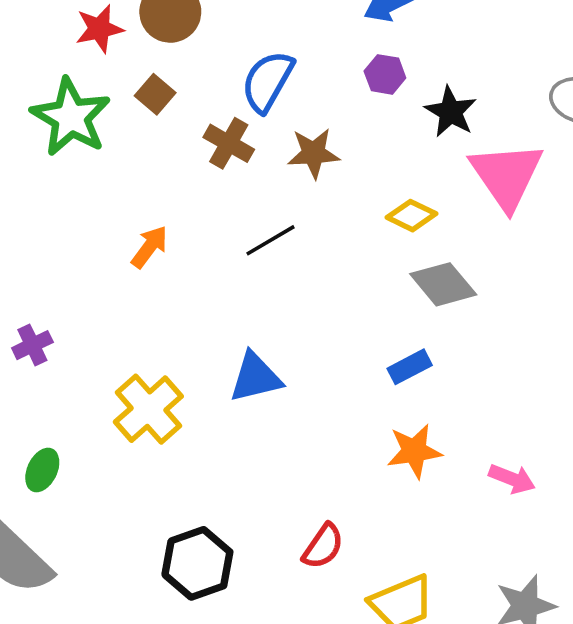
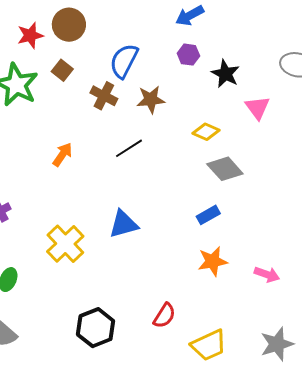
pink triangle: (507, 175) -> (257, 108), size x0.6

